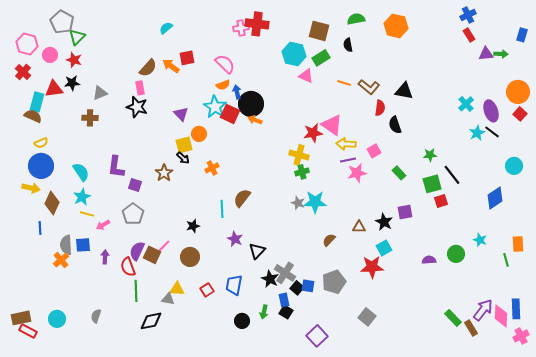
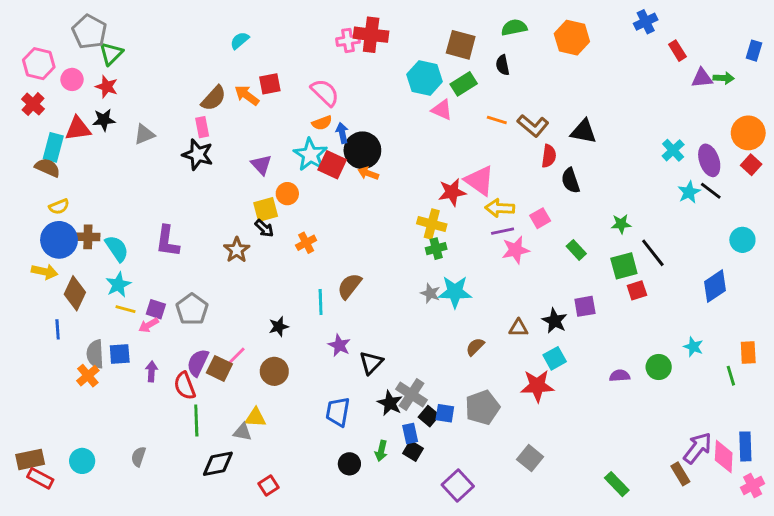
blue cross: (468, 15) -> (646, 22), moved
brown cross: (90, 118) -> (88, 237), moved
purple square: (135, 185) -> (156, 309), moved
red square: (207, 290) -> (269, 485), moved
green rectangle: (453, 318) -> (617, 484), moved

